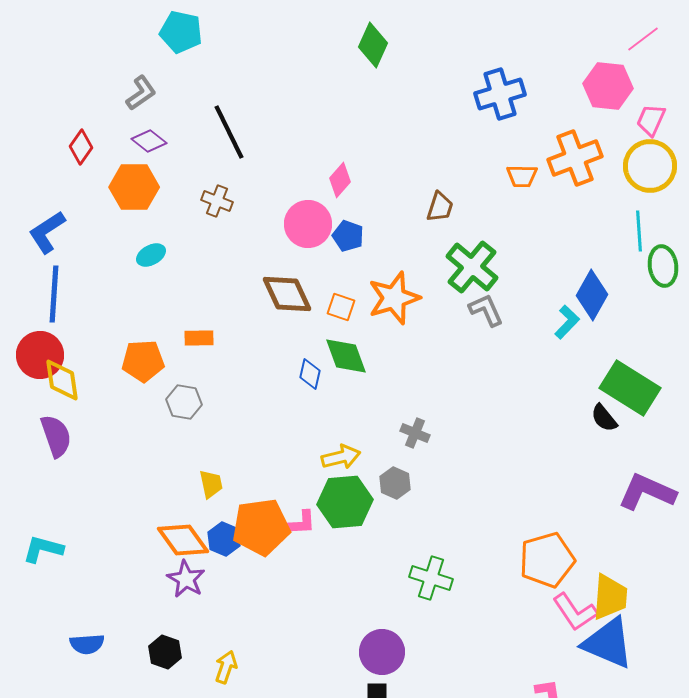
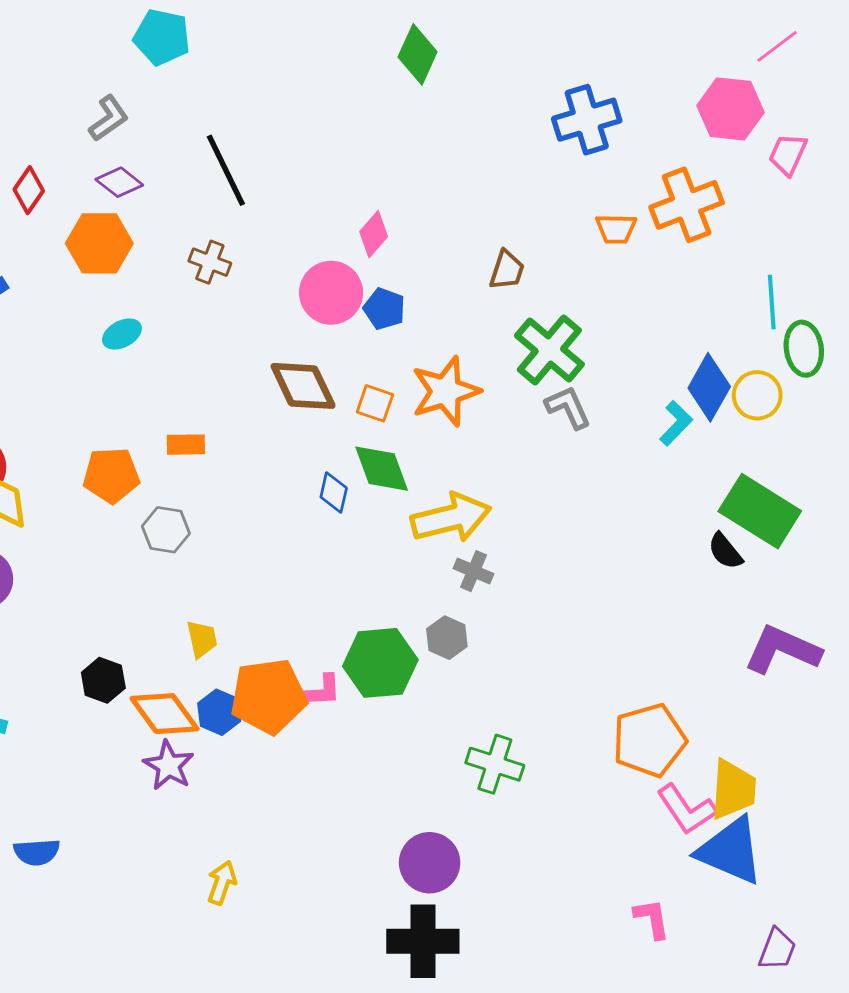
yellow circle: (650, 166) -> (757, 395), moved, size x0.7
yellow arrow: (341, 457) -> (451, 518), moved, size x1.5
black hexagon: (165, 652) -> (103, 680), moved

